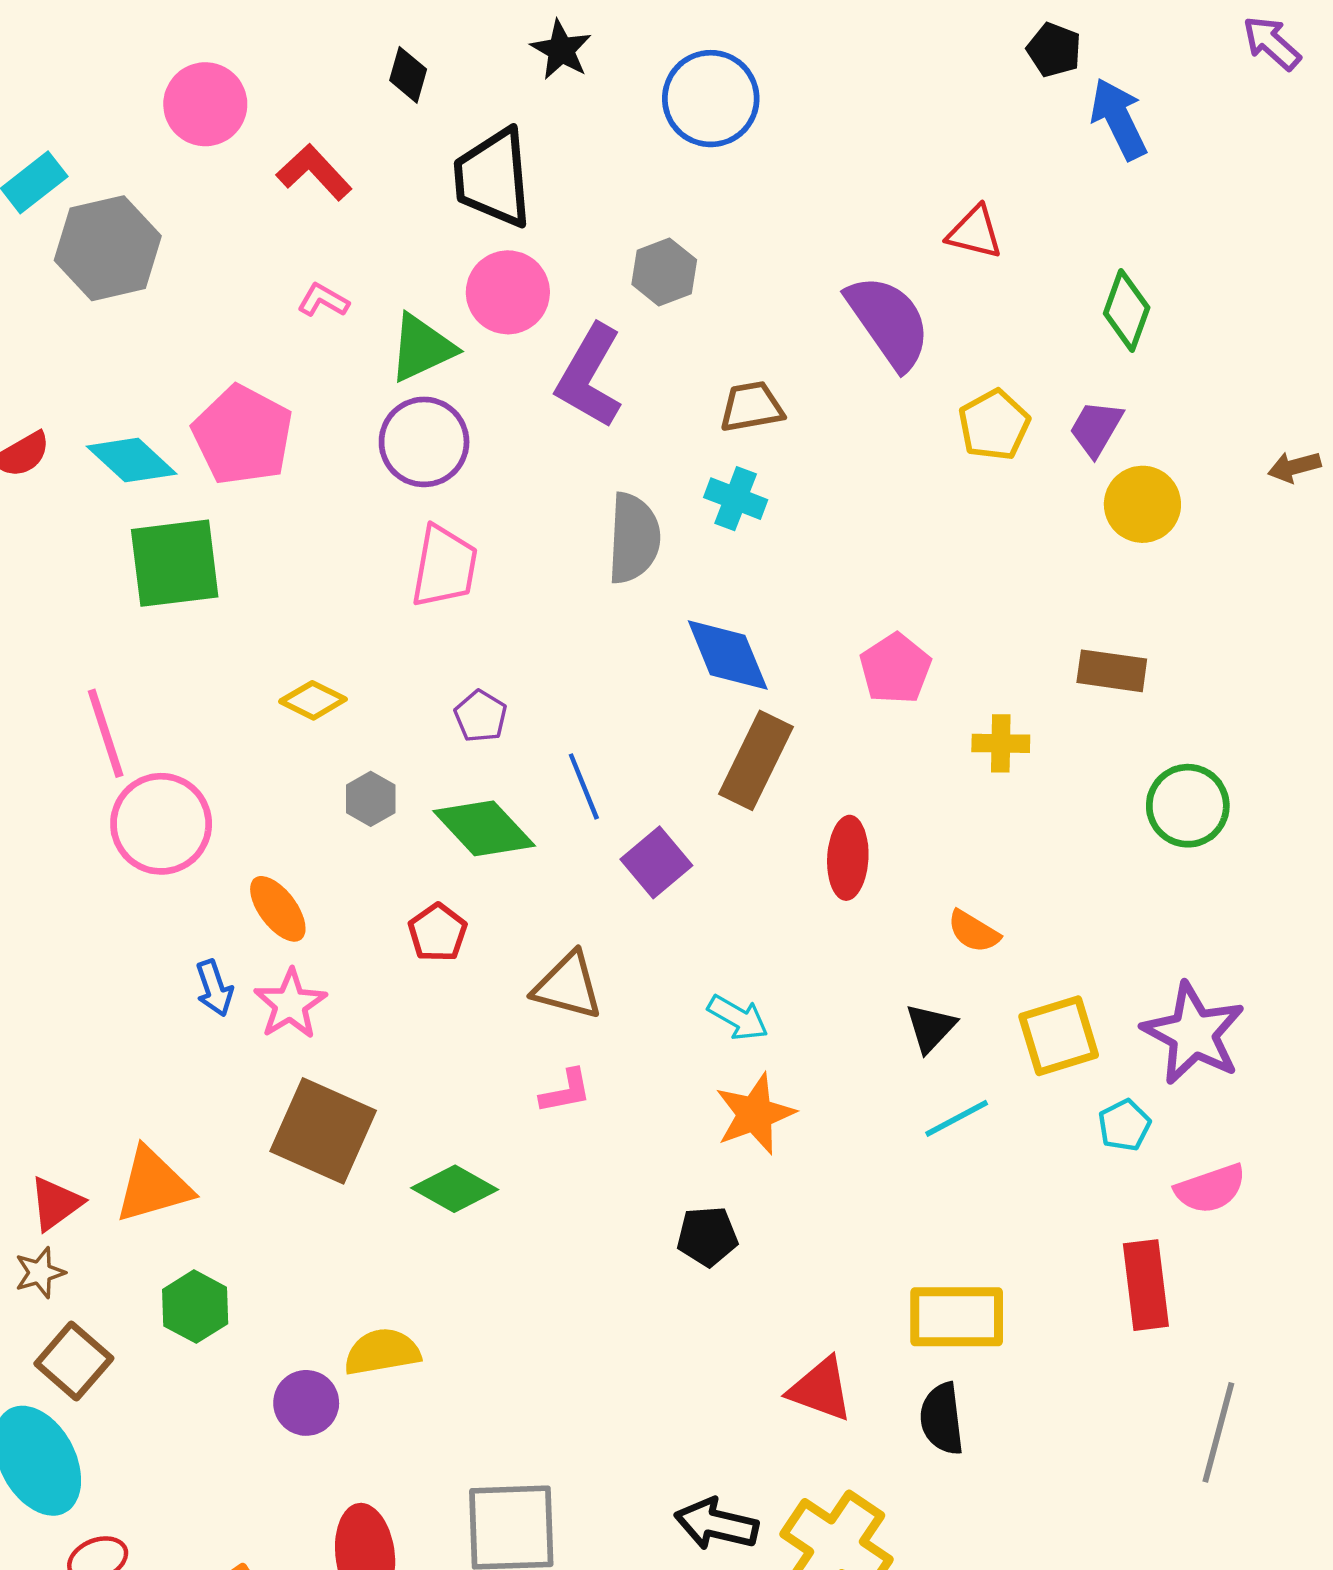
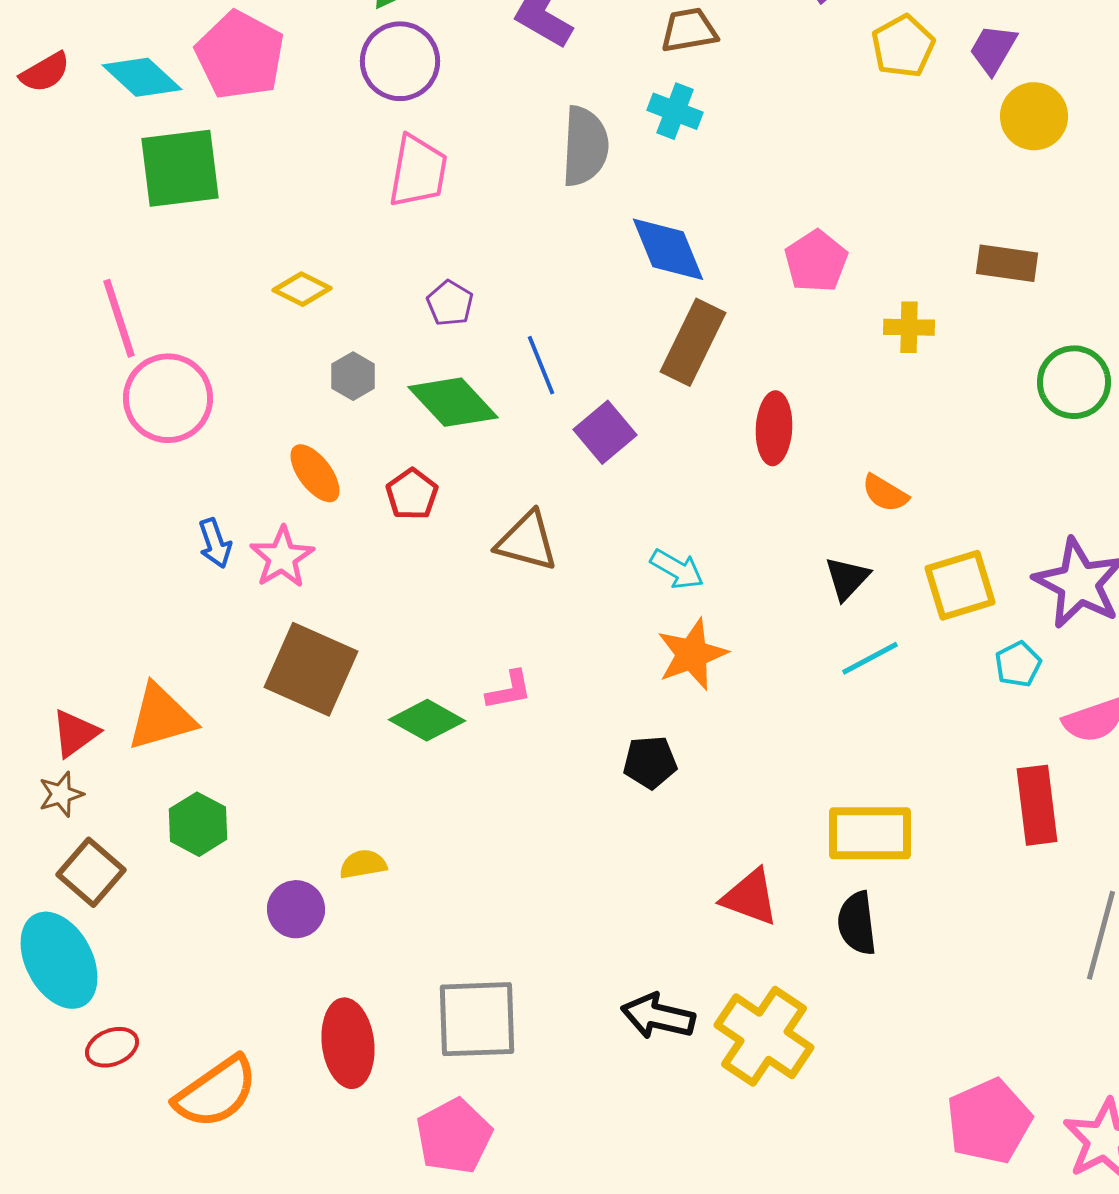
orange ellipse: (278, 909) -> (315, 473), moved
pink L-shape: (566, 1091) -> (509, 690), moved
yellow semicircle: (382, 1352) -> (363, 864), size x0.7

